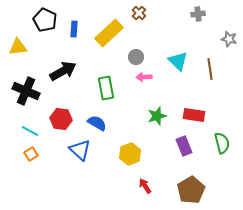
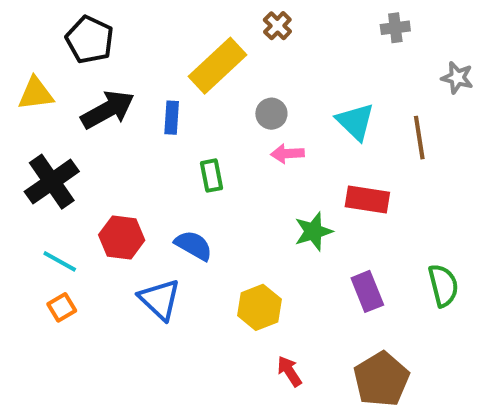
blue rectangle: (74, 29) -> (172, 118), moved
black arrow: (63, 71) -> (108, 110), moved
green rectangle: (106, 88) -> (212, 176), size x0.7
black cross: (26, 91) -> (52, 182), turned 32
red rectangle: (194, 115) -> (367, 200), moved

